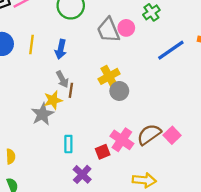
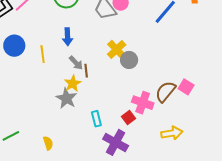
yellow line: (32, 44) -> (43, 54), moved
purple cross: (82, 174) -> (116, 142), size x1.4

